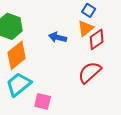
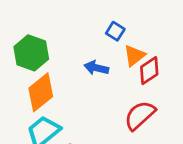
blue square: (89, 10) -> (115, 31), moved

